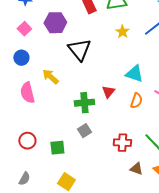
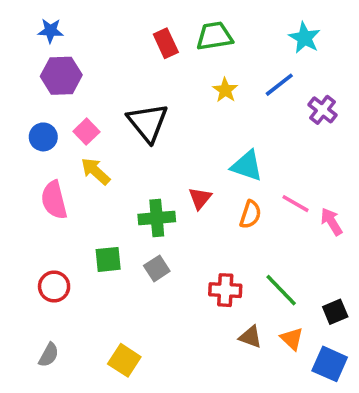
purple hexagon: (55, 23) -> (61, 76), moved
pink square: (24, 29) -> (86, 132), moved
green square: (57, 148) -> (108, 259), moved

